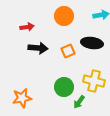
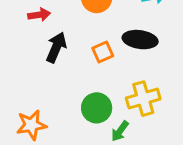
black arrow: (38, 48) -> (56, 47), turned -72
yellow cross: (94, 81) -> (143, 99), turned -30

